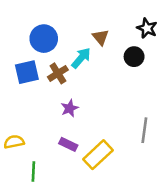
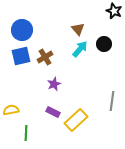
black star: (147, 28) -> (114, 11), moved
blue circle: (44, 39) -> (22, 30), moved
cyan arrow: (81, 58) -> (80, 49), moved

